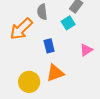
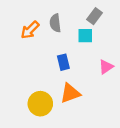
cyan square: (68, 23) -> (85, 36), turned 32
orange arrow: (21, 29) -> (30, 30), moved, size x0.7

